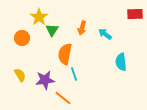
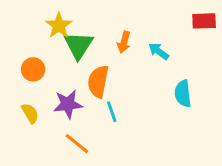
green triangle: (52, 30) -> (78, 45), size x1.5
orange circle: (22, 38) -> (33, 69), moved
purple star: (45, 80) -> (68, 104), moved
orange line: (63, 98) -> (77, 144), moved

